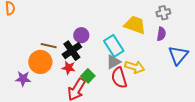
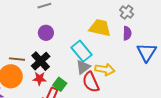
gray cross: (163, 13) -> (127, 12), turned -32
purple circle: (81, 35) -> (46, 33), moved

